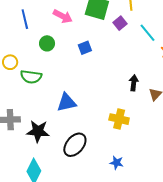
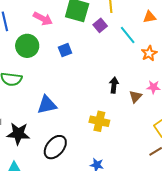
green circle: (47, 43) -> (27, 46), size x1.5

